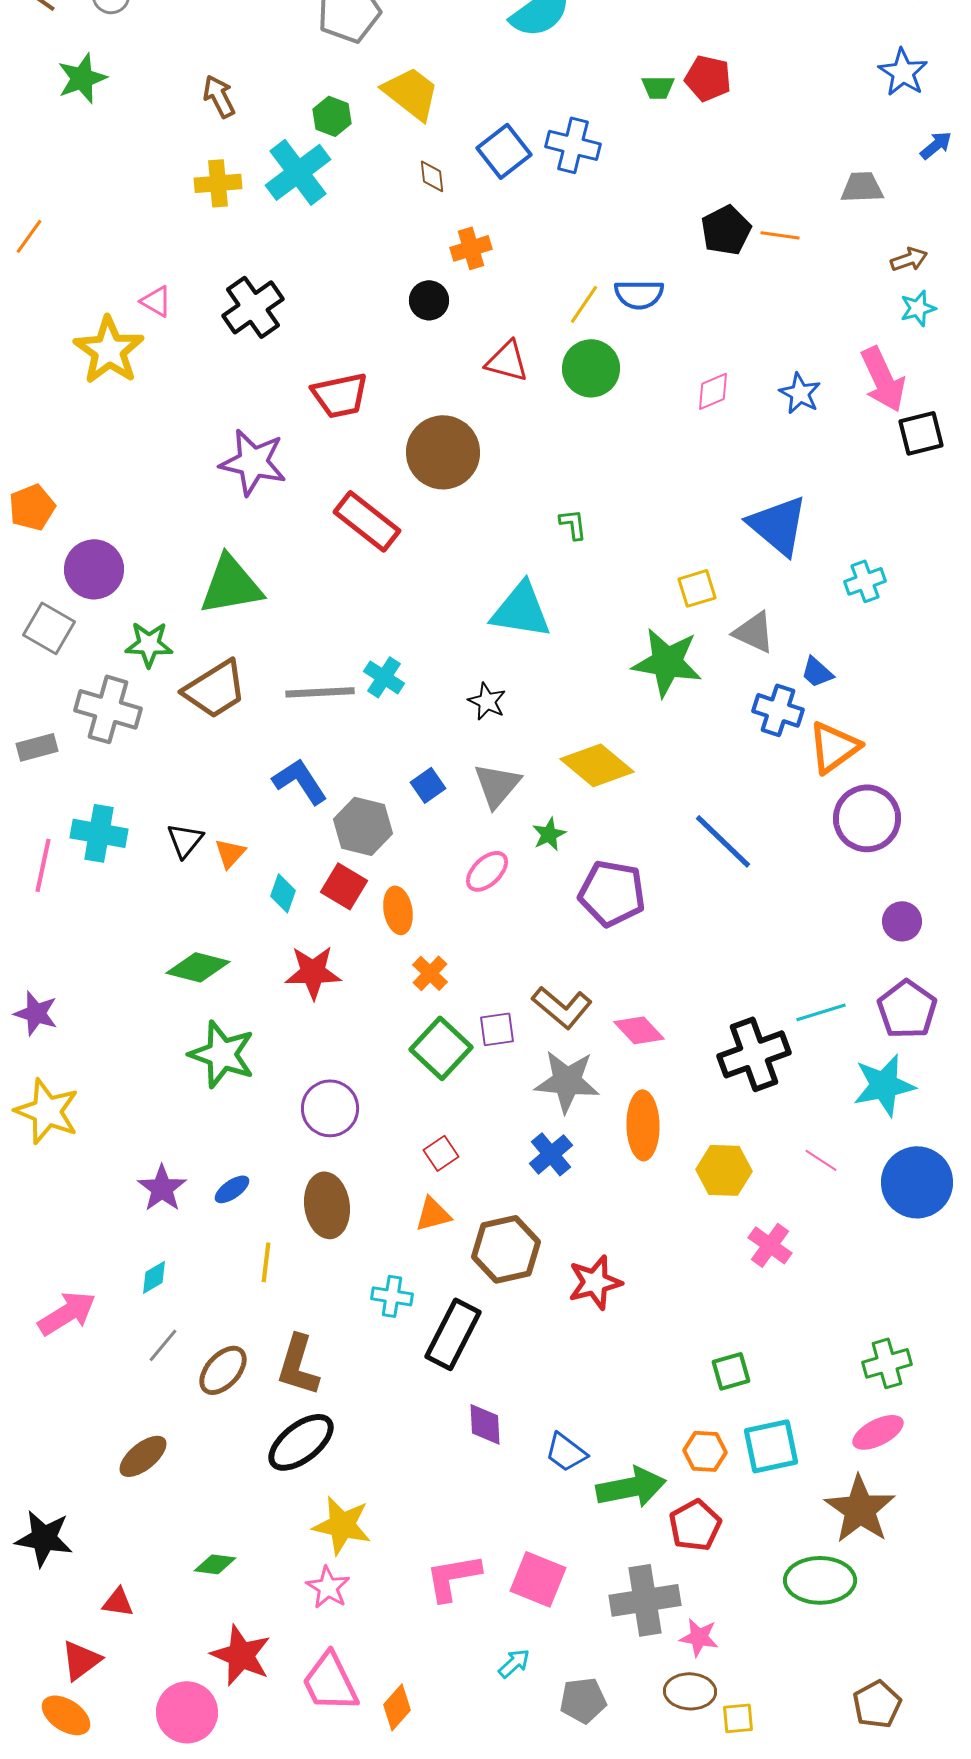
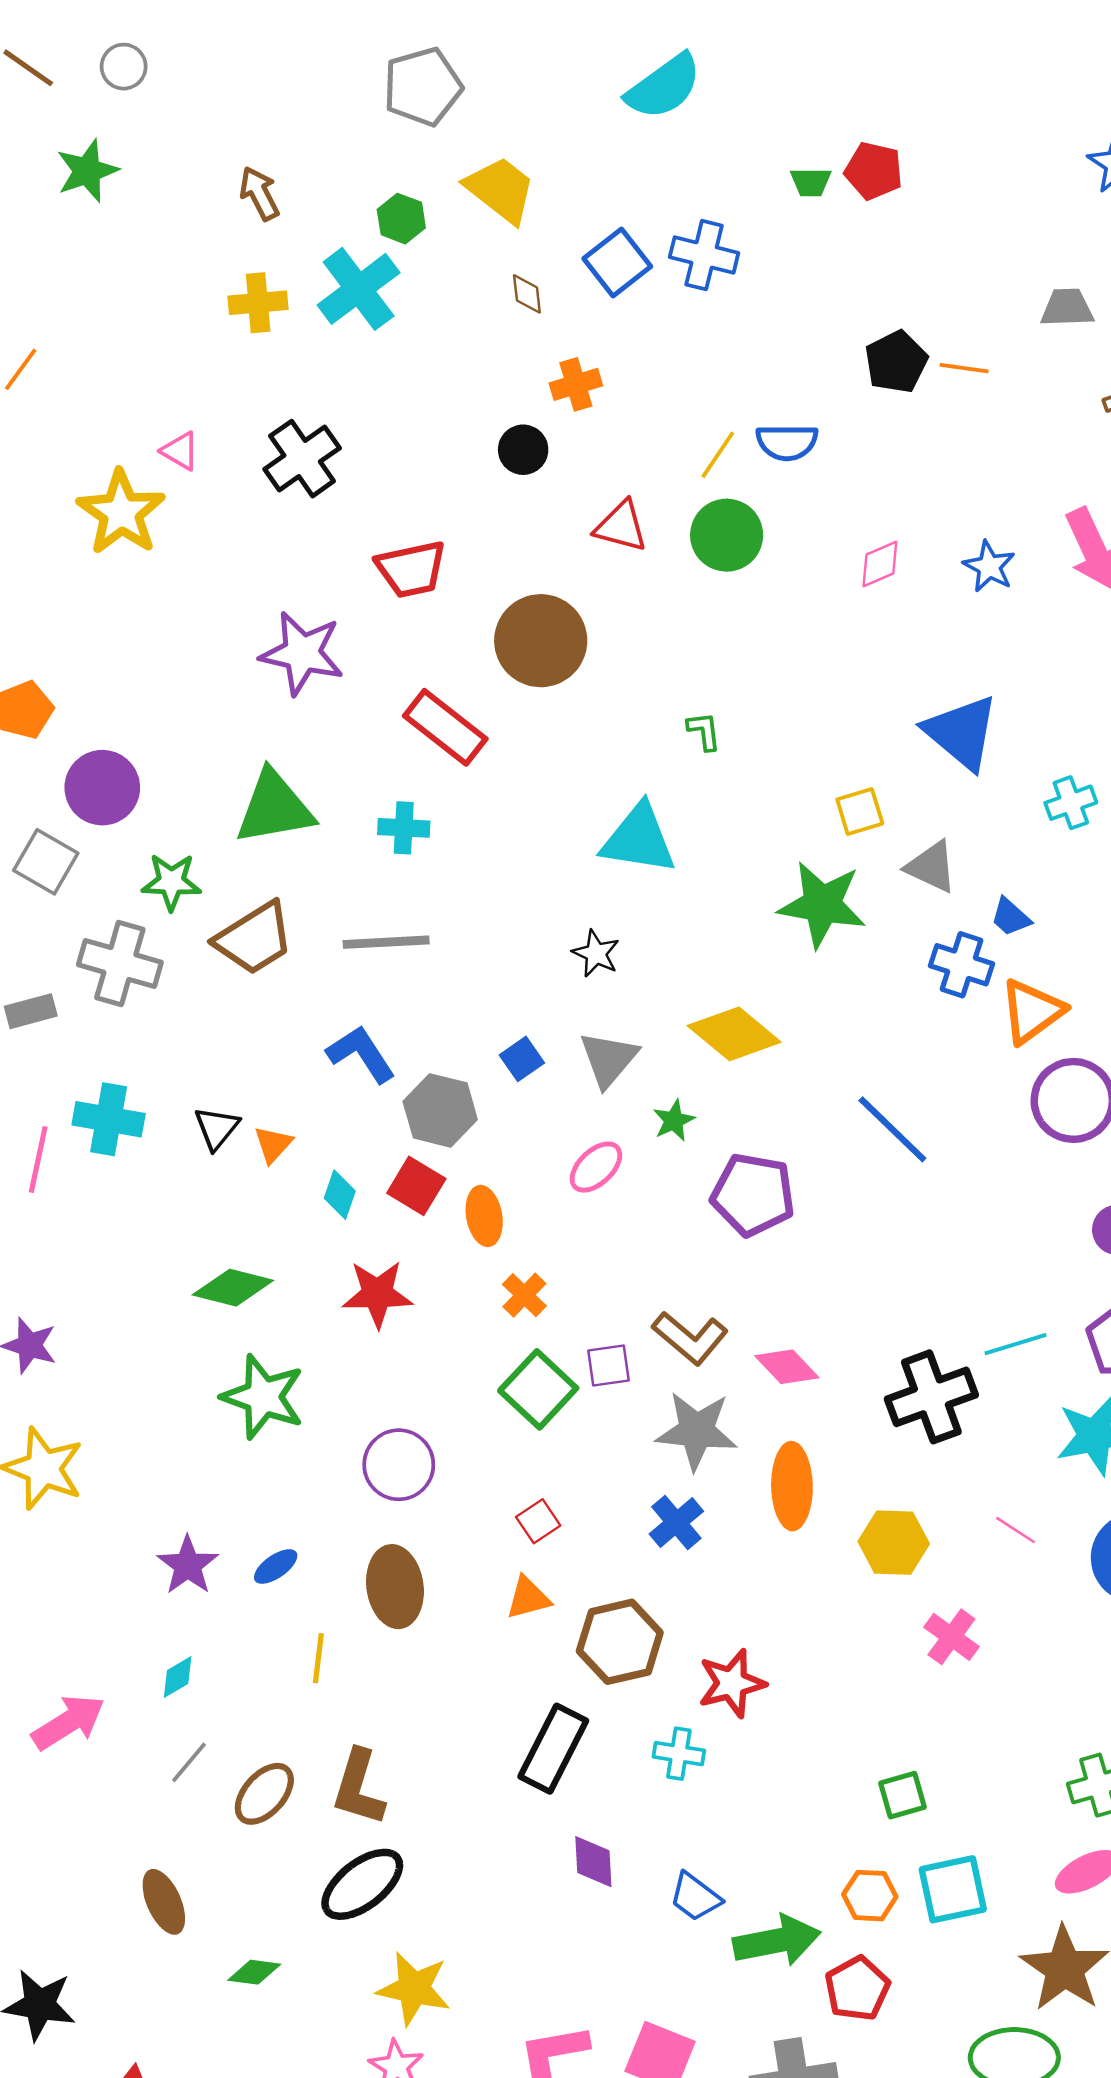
cyan cross: (384, 677) -> (404, 828), moved, turned -30
cyan cross: (392, 1296) -> (679, 1754), moved
brown ellipse: (143, 1456) -> (164, 1902), turned -75
green diamond: (215, 1564) -> (254, 1972), moved

